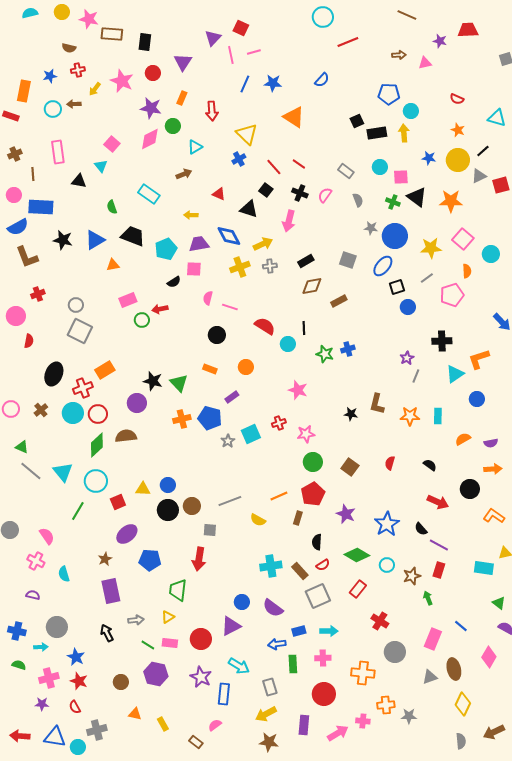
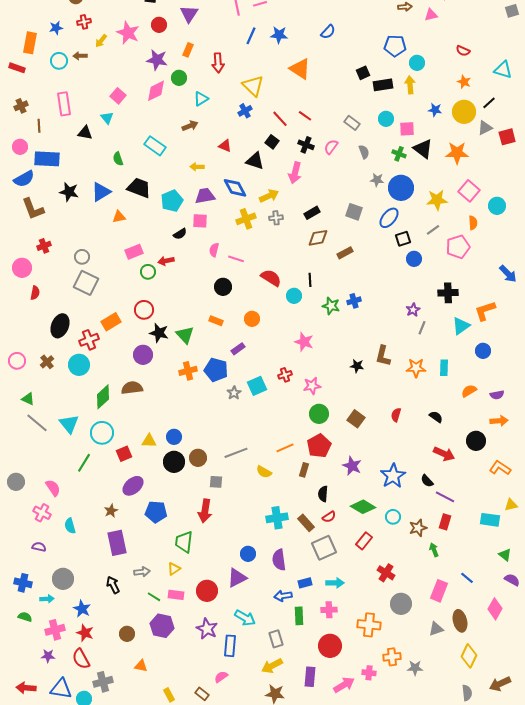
red circle: (98, 414) -> (144, 310), moved
purple semicircle: (273, 608) -> (279, 560), turned 45
red semicircle: (75, 707) -> (81, 659), size x1.5
yellow rectangle: (163, 724) -> (169, 695), moved

